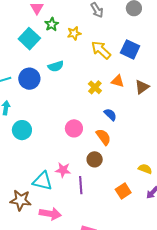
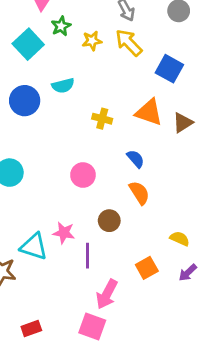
yellow arrow: (101, 50) -> (129, 43), moved
orange triangle: (118, 81) -> (149, 112), size x1.5
yellow cross: (95, 87) -> (102, 119), moved, turned -32
orange semicircle: (103, 137) -> (139, 193), moved
pink arrow: (50, 214) -> (107, 294), moved, turned 105

